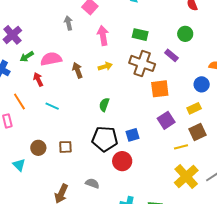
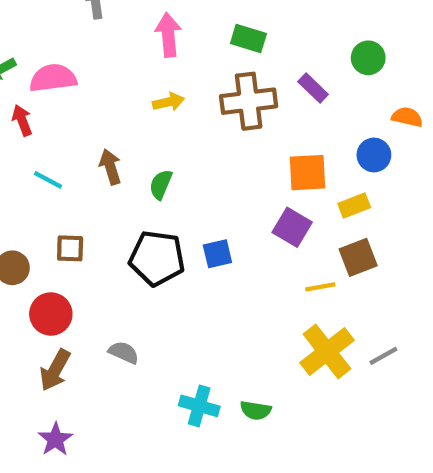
green circle: (185, 34) -> (368, 58), moved
brown cross: (142, 63) -> (249, 101), turned -30
brown arrow: (77, 70) -> (110, 167), moved
orange square: (160, 89) -> (307, 173), moved
purple square: (166, 120) -> (292, 227), turned -30
brown square: (65, 147) -> (70, 248), moved
red circle: (122, 161) -> (51, 314), moved

